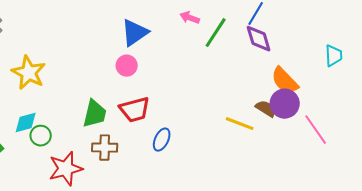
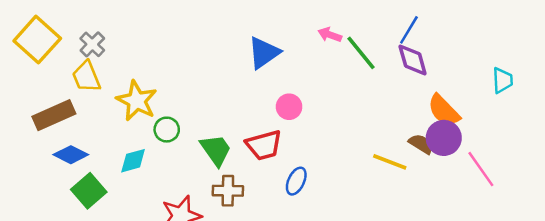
green line: (216, 33) -> (361, 53), turned -72
pink circle: (127, 66) -> (289, 107), moved
green trapezoid: (95, 114) -> (216, 150), turned -48
green circle: (41, 136) -> (167, 130), moved

